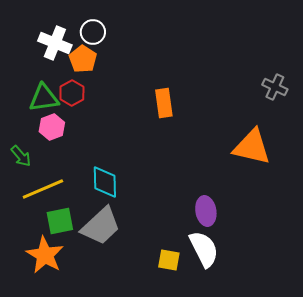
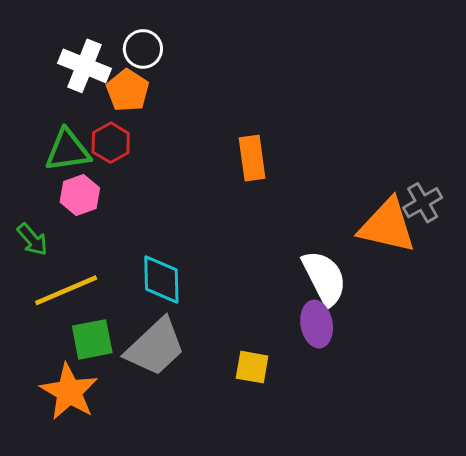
gray cross: (275, 87) -> (423, 203), moved, turned 35
white semicircle: (204, 249) -> (324, 278), moved
yellow square: (169, 260) -> (252, 367), moved

